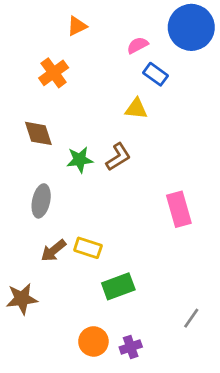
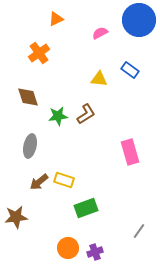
blue rectangle: (155, 74) -> (130, 70), moved

